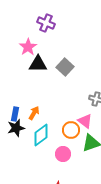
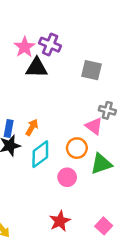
purple cross: (46, 23) -> (50, 45), moved
gray square: (65, 67) -> (91, 70), moved, turned -30
pink triangle: (85, 121) -> (94, 126), moved

